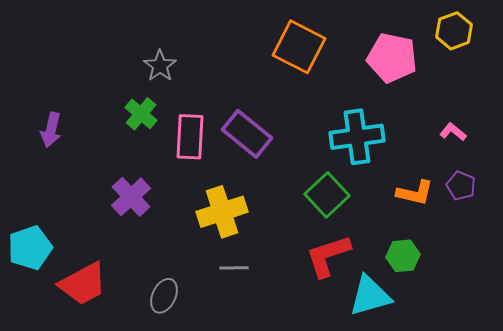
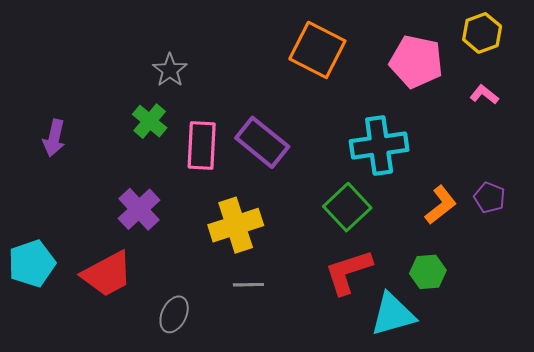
pink L-shape: (453, 132) -> (484, 95), moved
orange L-shape: (415, 193) -> (441, 205), turned -51
red trapezoid: (83, 284) -> (107, 274), moved

